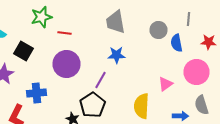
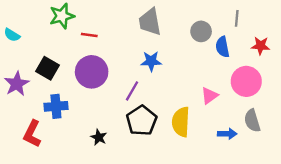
black square: (24, 51) -> (48, 68), moved
black pentagon: (92, 105) -> (142, 121), moved

